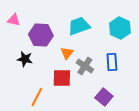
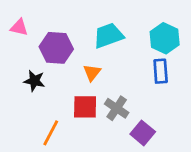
blue rectangle: (112, 62) -> (161, 71), moved
gray cross: (85, 66) -> (117, 108), moved

